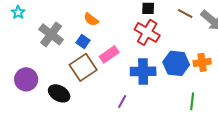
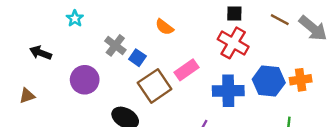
gray cross: (51, 34) -> (115, 45), size x0.7
blue square: (83, 41) -> (137, 58), moved
purple circle: (26, 79) -> (85, 80), moved

